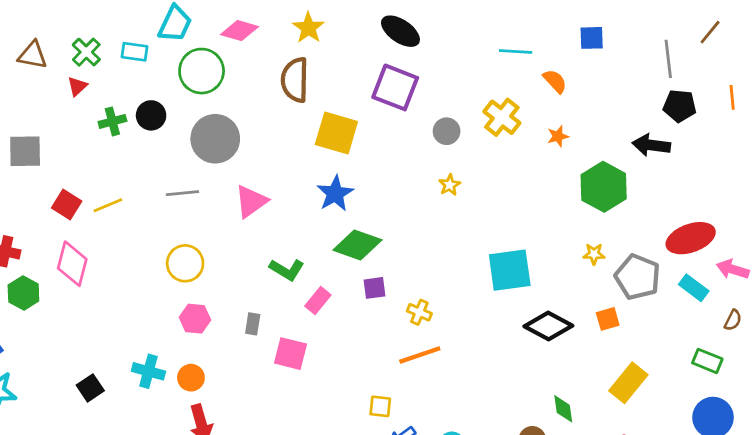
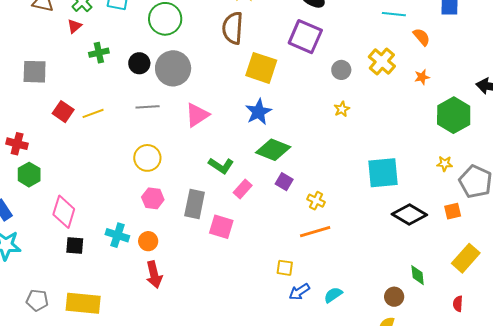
black circle: (151, 115) -> (139, 63), moved
pink diamond: (72, 264) -> (64, 212), moved
purple square: (374, 288) -> (284, 182), turned 36
gray rectangle: (253, 324) -> (195, 204), size x1.8
black square: (90, 388) -> (75, 246), turned 36

